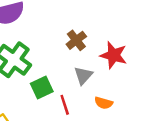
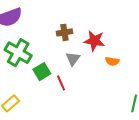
brown cross: (76, 40) -> (64, 32), turned 35
orange semicircle: (104, 103) -> (112, 61), moved

